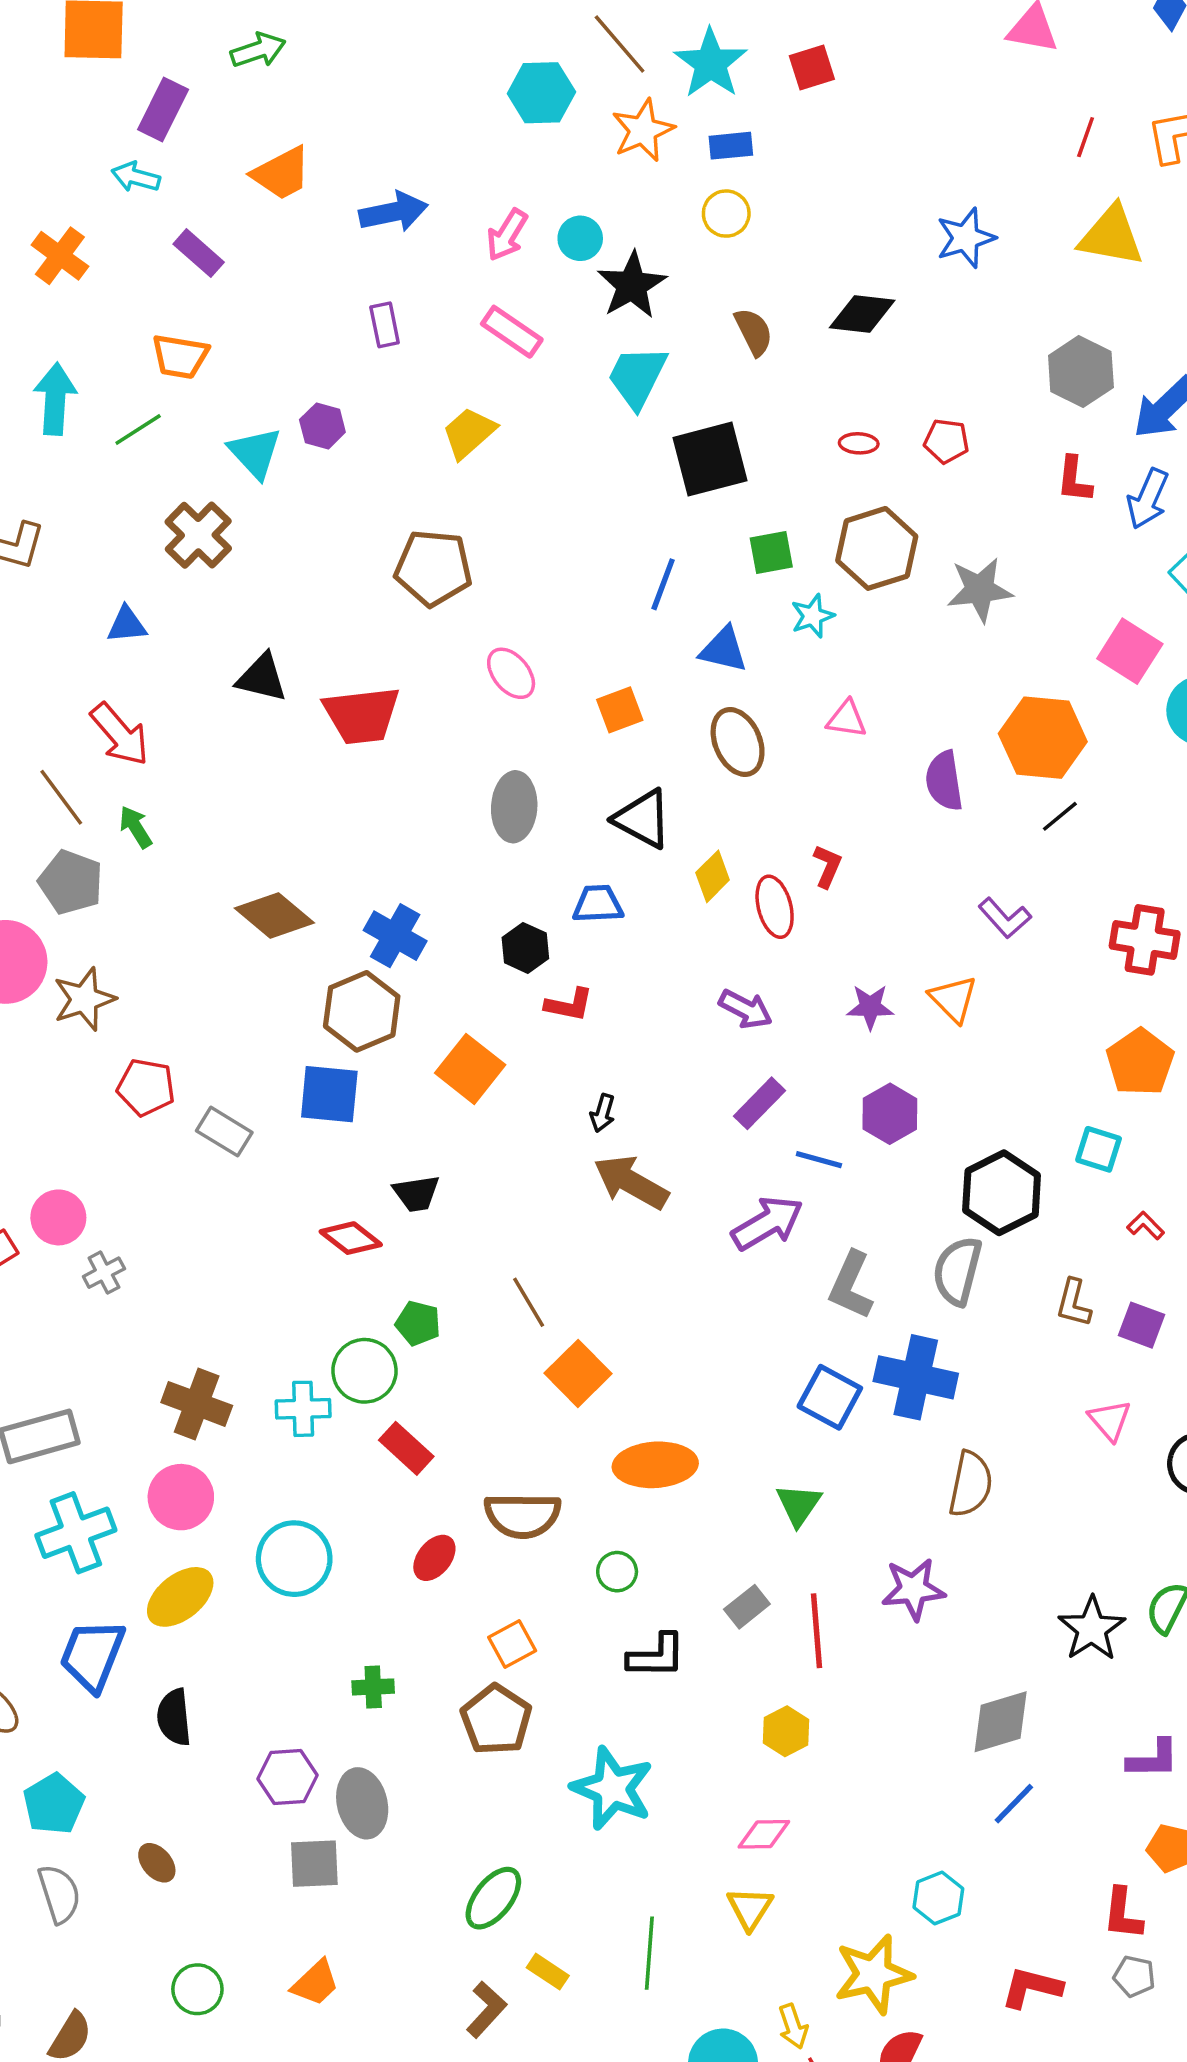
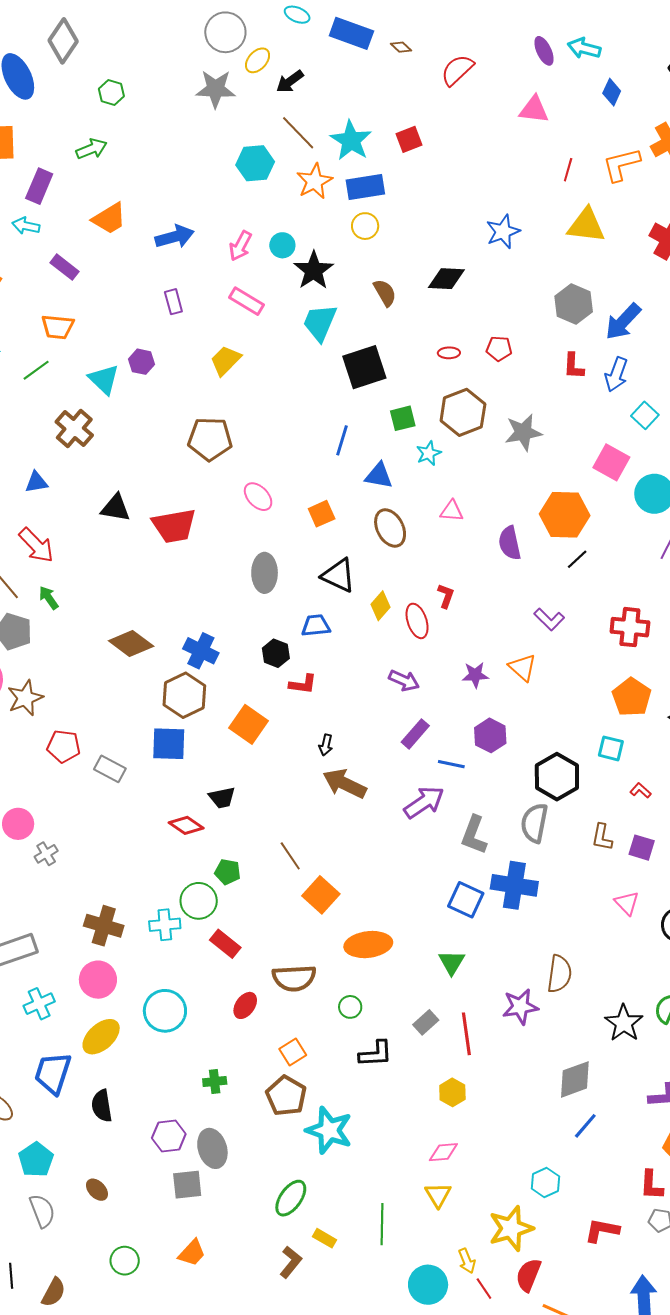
blue rectangle: (731, 146) -> (365, 187), size x1.5
brown semicircle: (971, 1484) -> (559, 974), moved
cyan cross: (76, 1533) -> (39, 1004), size x0.7
cyan star: (612, 1788) -> (329, 1130), moved

